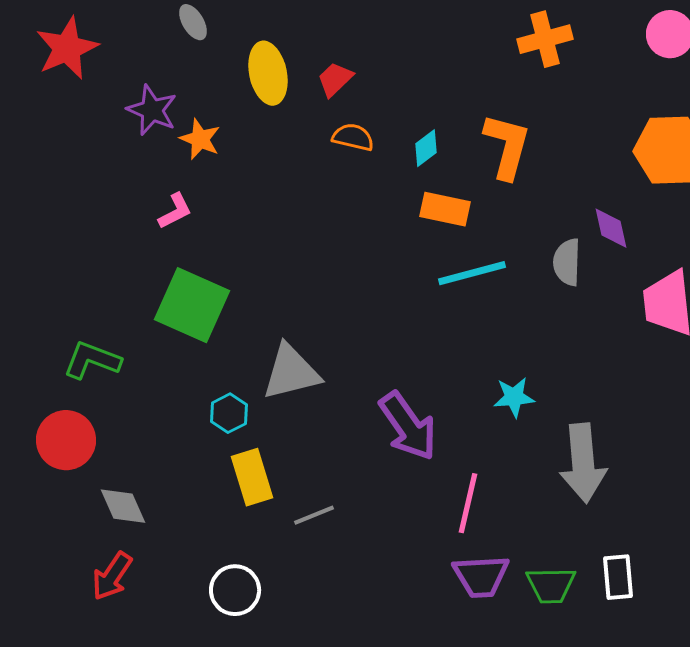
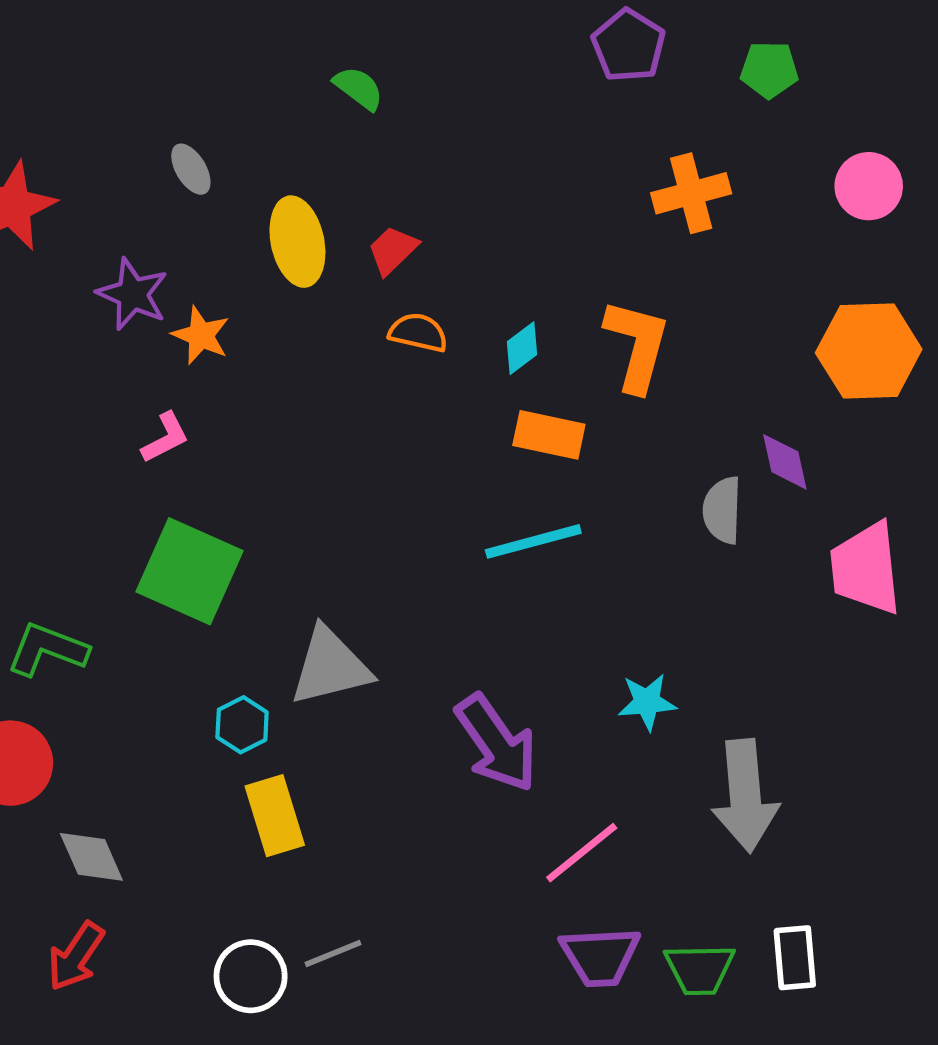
cyan line: (472, 273) -> (533, 541), moved
pink line: (468, 503) -> (582, 853), turned 38
gray line: (314, 515) -> (333, 953), moved

